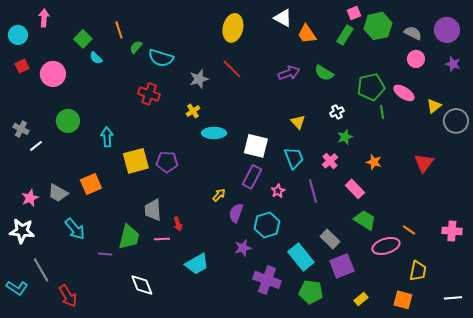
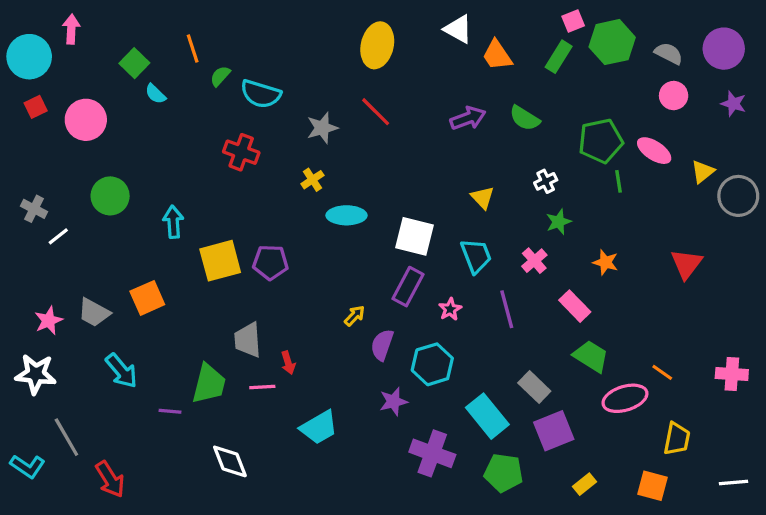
cyan circle: (18, 35) -> (29, 57), size x1.4

